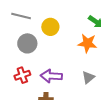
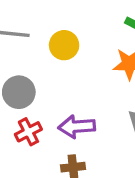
gray circle: (27, 43) -> (19, 92), moved

